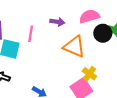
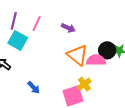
pink semicircle: (89, 16) -> (96, 60), moved
pink line: (31, 34) -> (37, 23), moved

